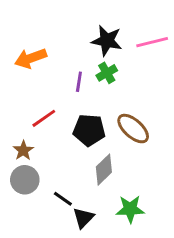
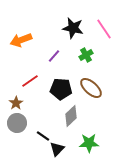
pink line: (152, 42) -> (104, 29), turned 70
green cross: (107, 73) -> (86, 55), moved
purple line: (79, 82) -> (54, 56), turned 32

